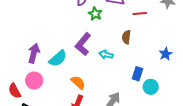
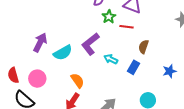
red line: (140, 14) -> (126, 27), moved
brown semicircle: (126, 37) -> (144, 47), moved
blue rectangle: (137, 74) -> (133, 67), moved
pink circle: (34, 81) -> (37, 79), moved

